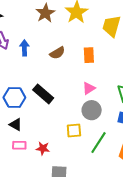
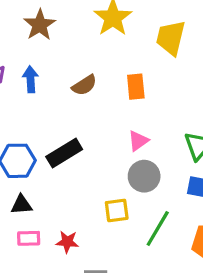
brown star: (45, 13) -> (40, 25), moved
black rectangle: (43, 94) -> (64, 153), turned -70
black triangle: (16, 125) -> (21, 205), turned -32

